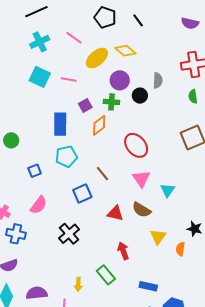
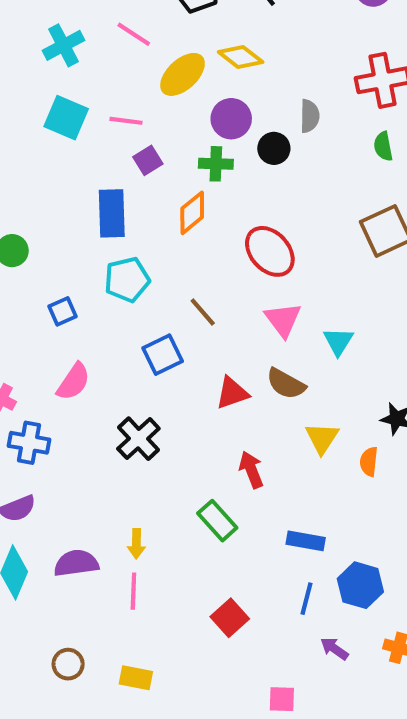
purple square: (85, 105) -> (148, 160), moved
red triangle: (115, 213) -> (232, 393), turned -30
yellow arrow: (78, 284) -> (136, 544), moved

